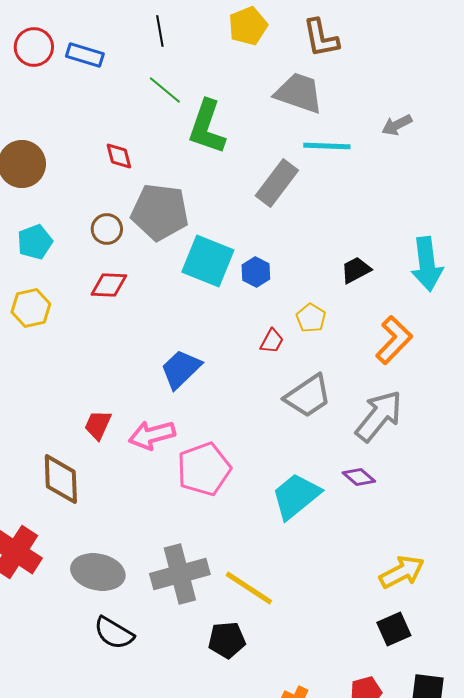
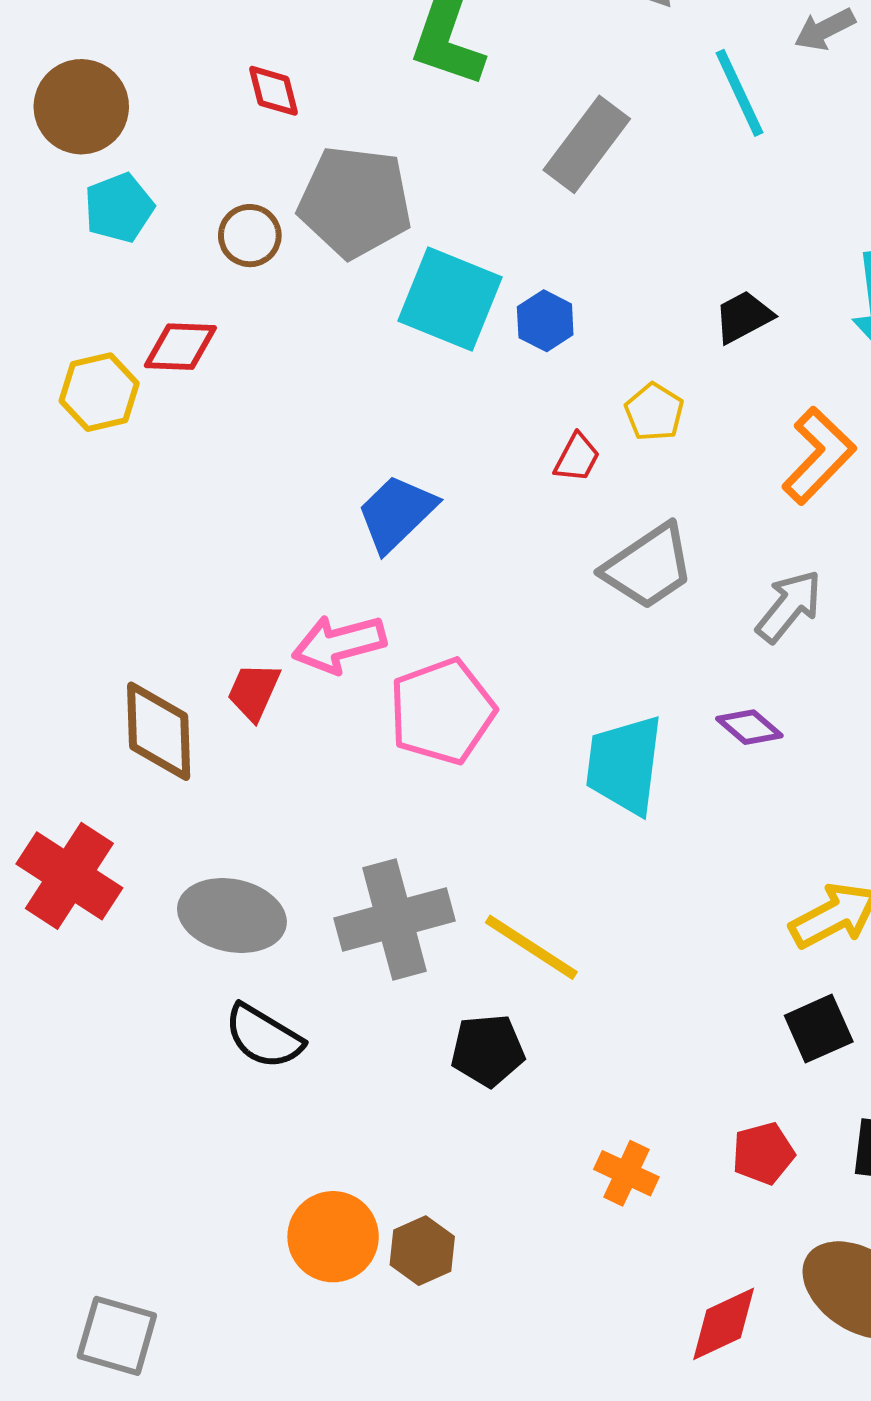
cyan line: (327, 146) -> (739, 93), moved, turned 63
cyan pentagon: (35, 242) -> (119, 208), moved
red diamond: (109, 285) -> (180, 347), moved
gray arrow: (379, 416) -> (789, 606), size x0.7
red trapezoid: (98, 425) -> (254, 692), moved
cyan trapezoid: (296, 496) -> (624, 765), turned -44

